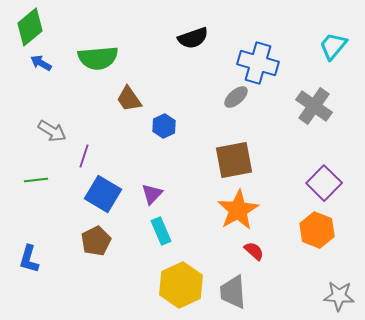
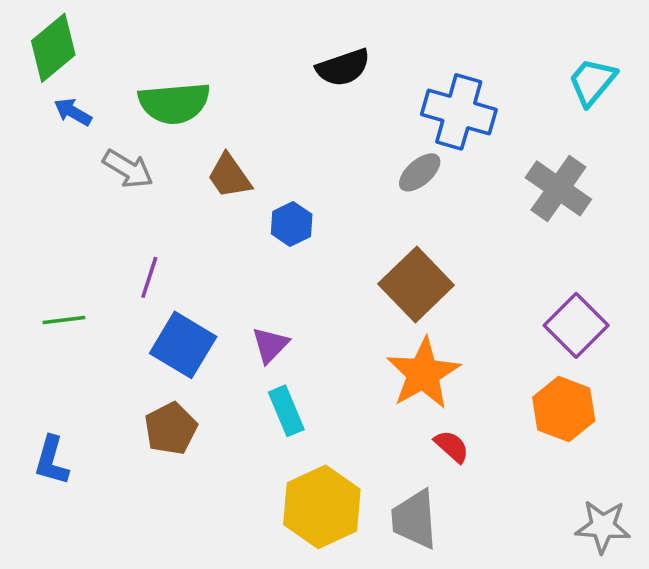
gray arrow: (52, 131) -> (128, 169), moved
brown square: (234, 160) -> (416, 284), turned -33

